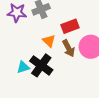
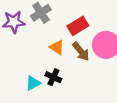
black cross: (41, 65) -> (53, 77), size x0.6

